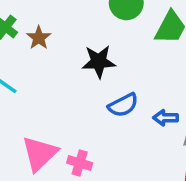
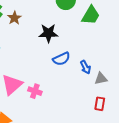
blue arrow: (166, 118) -> (86, 67), turned -120

